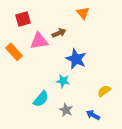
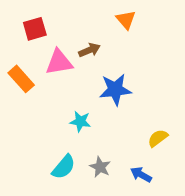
blue star: (76, 59) -> (115, 90), turned -30
cyan star: (63, 81) -> (80, 121), moved
cyan semicircle: (41, 99) -> (64, 167), moved

